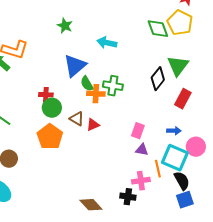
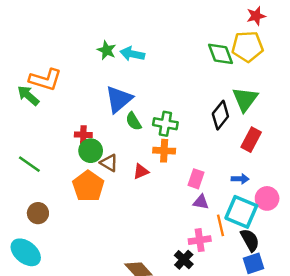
yellow pentagon: (180, 23) -> (247, 47), turned -30
cyan arrow: (107, 43) -> (132, 54), moved
orange cross: (96, 94) -> (164, 151), moved
brown triangle: (77, 119) -> (109, 163), moved
black cross: (128, 197) -> (184, 260), turned 35

